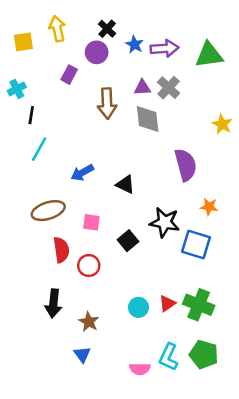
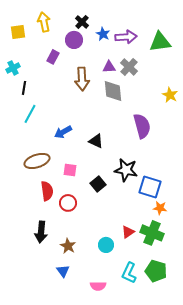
orange star: (209, 207) -> (160, 208), moved
cyan circle: (138, 307) -> (106, 245), moved
pink semicircle: (140, 369) -> (98, 286), moved

